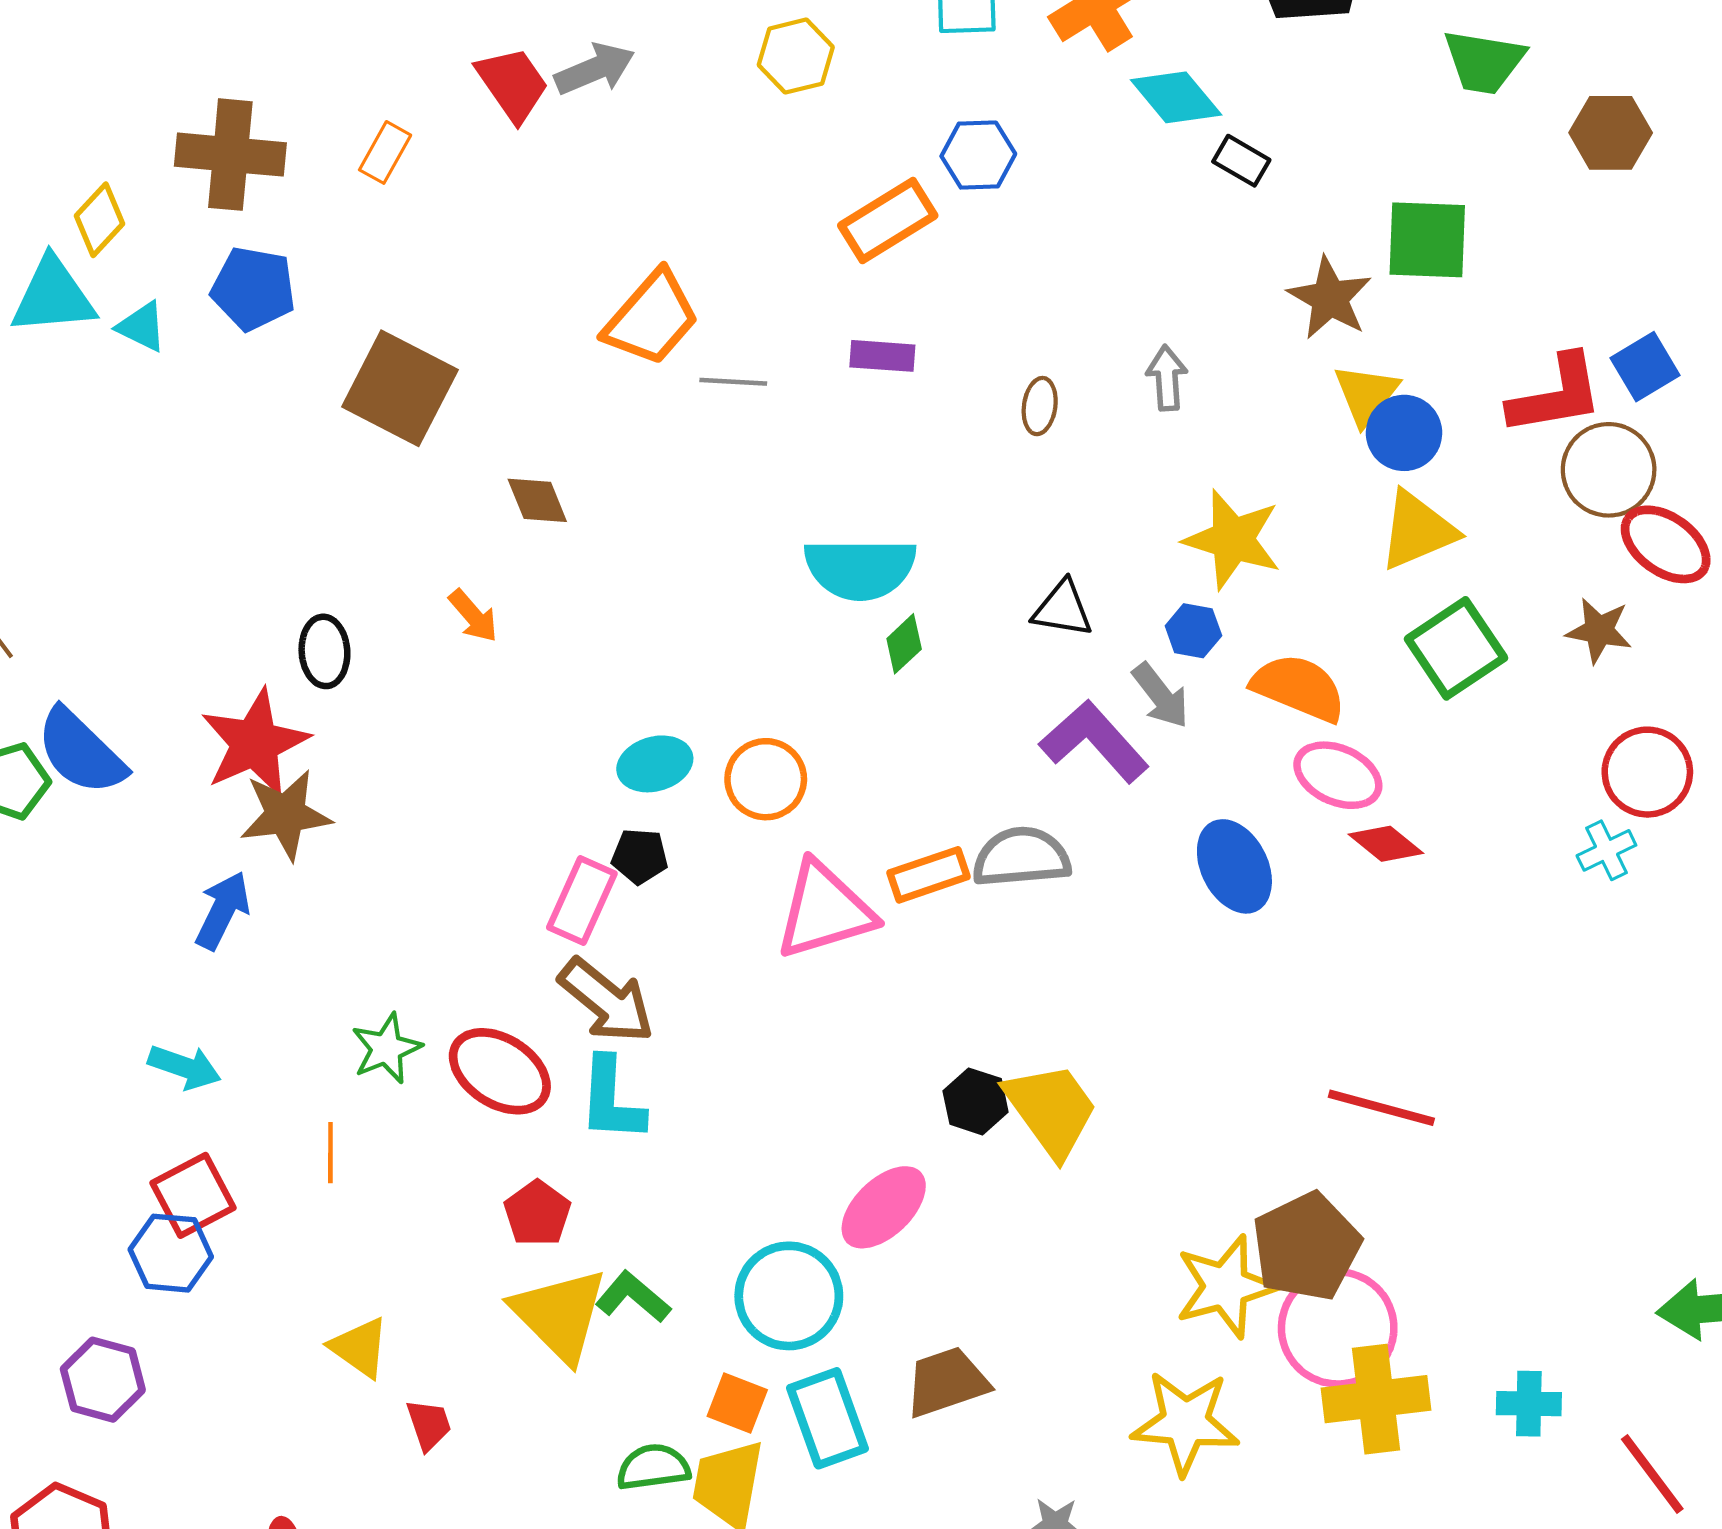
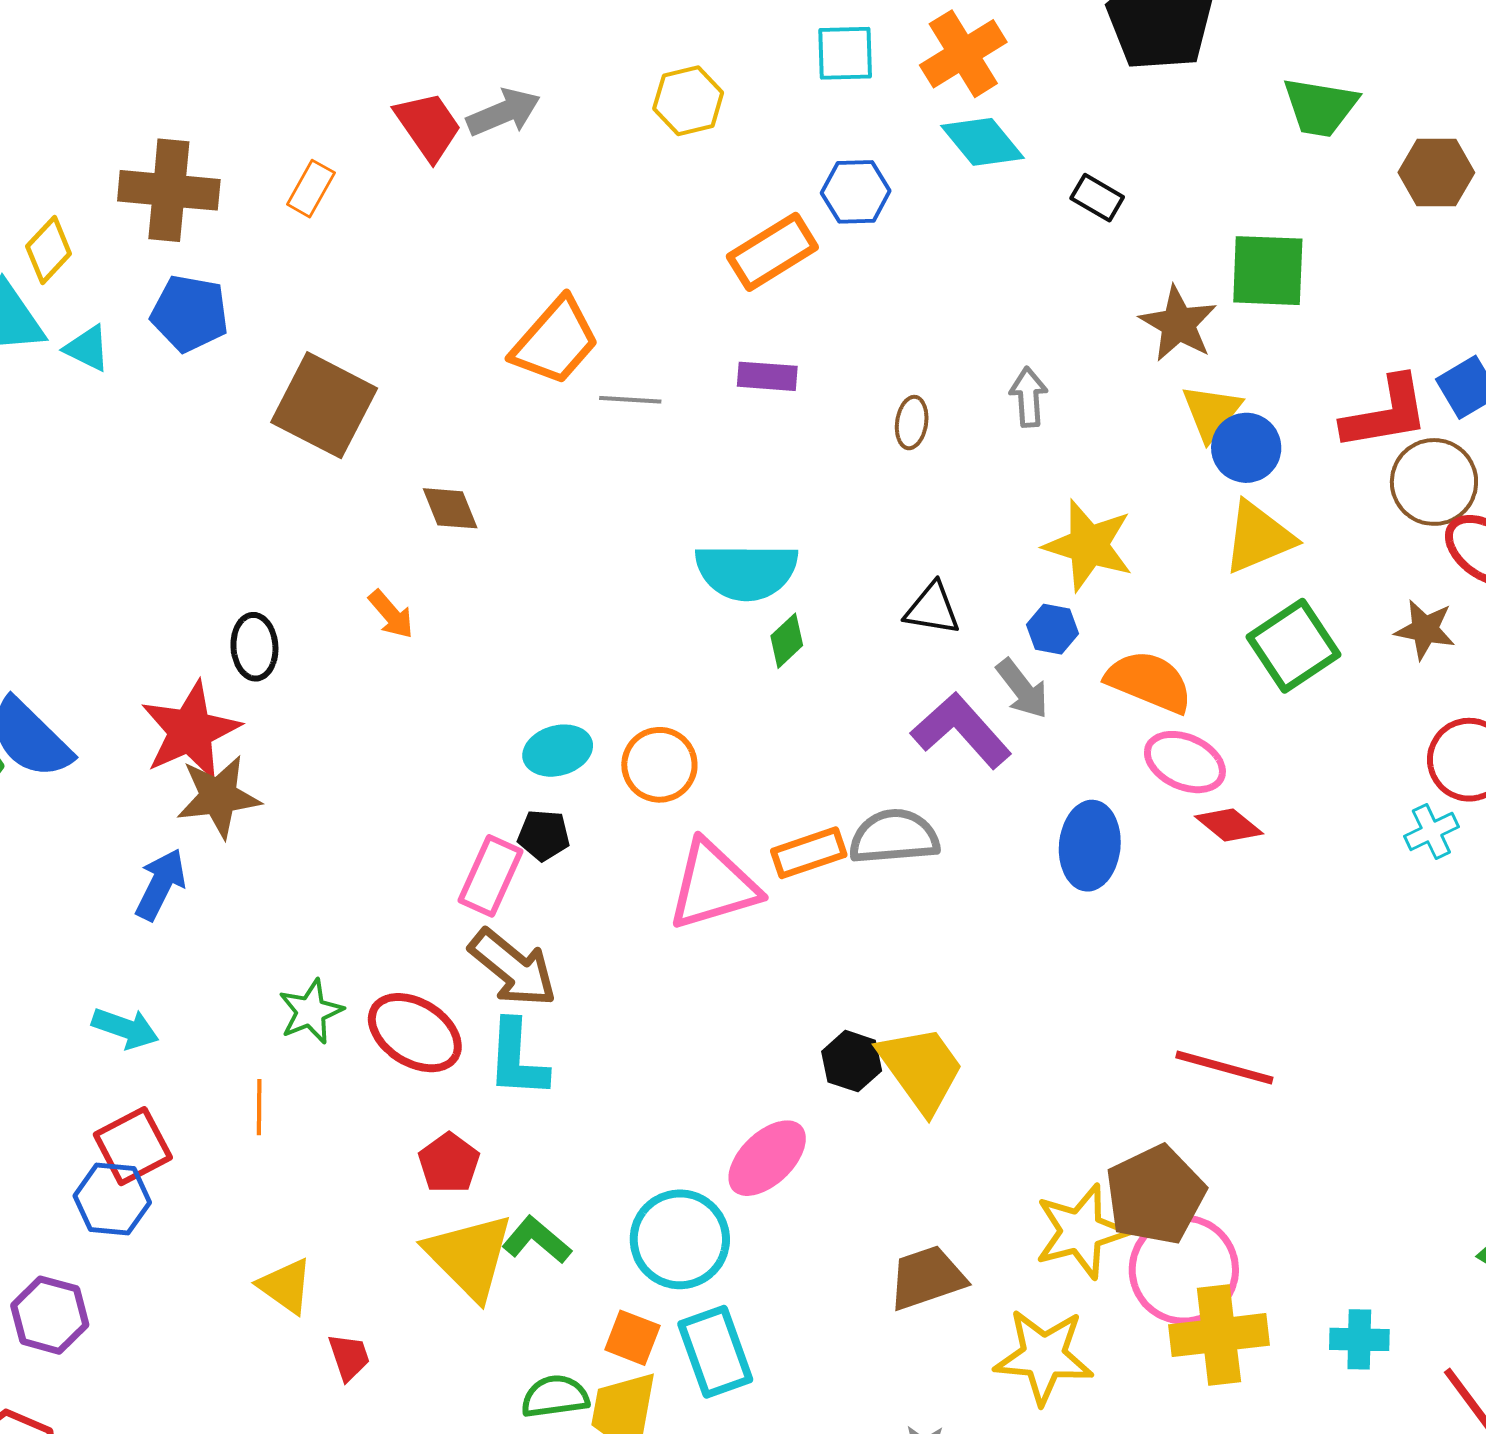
cyan diamond: (1176, 97) -> (982, 142), moved
blue ellipse: (1234, 866) -> (1090, 846), turned 32
brown trapezoid: (947, 1382) -> (927, 1278), moved

